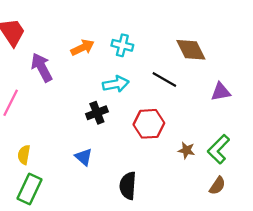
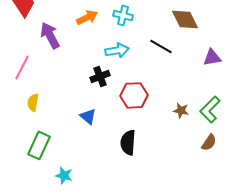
red hexagon: (149, 124) -> (134, 95), moved
yellow semicircle: (24, 155) -> (33, 102), moved

